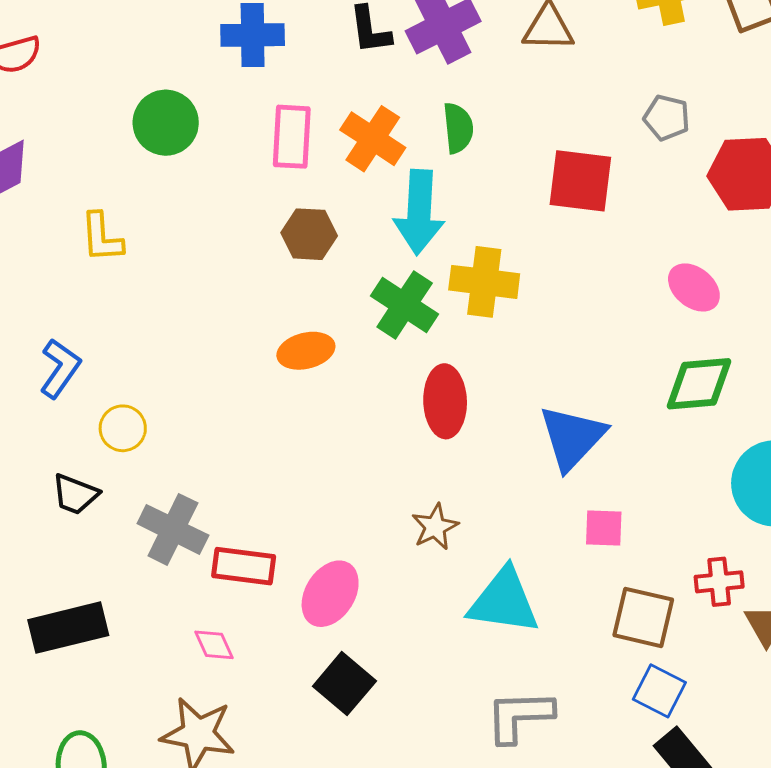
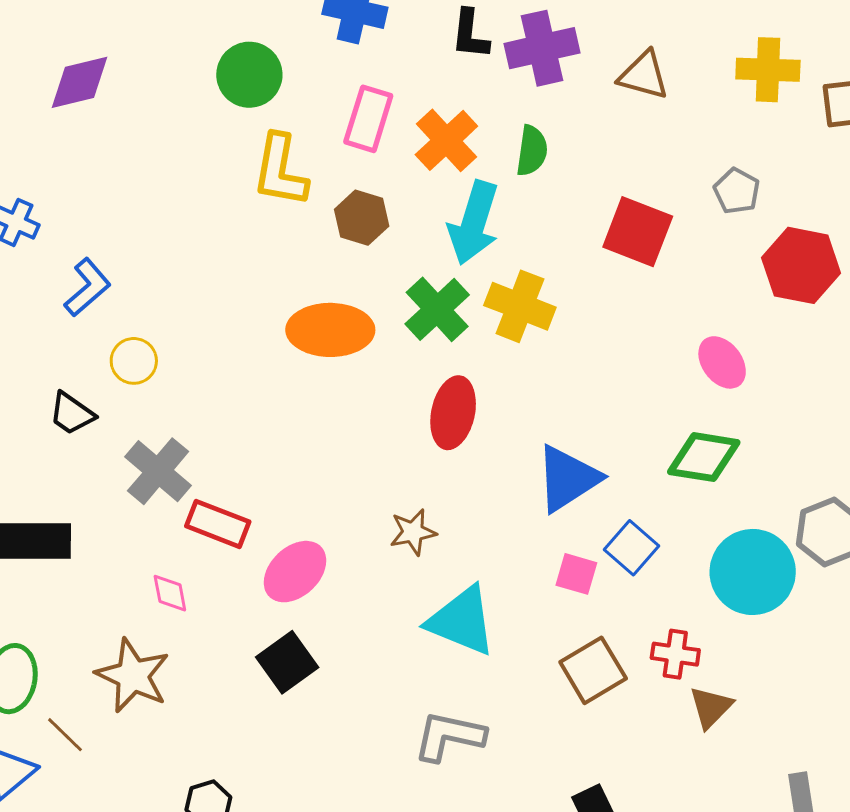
yellow L-shape: (102, 237) -> (280, 171), moved, size x1.4
orange ellipse: (306, 351) -> (330, 330), size x1.5
brown square: (643, 617) -> (593, 670), turned 32
blue square: (659, 691) -> (632, 548), moved

